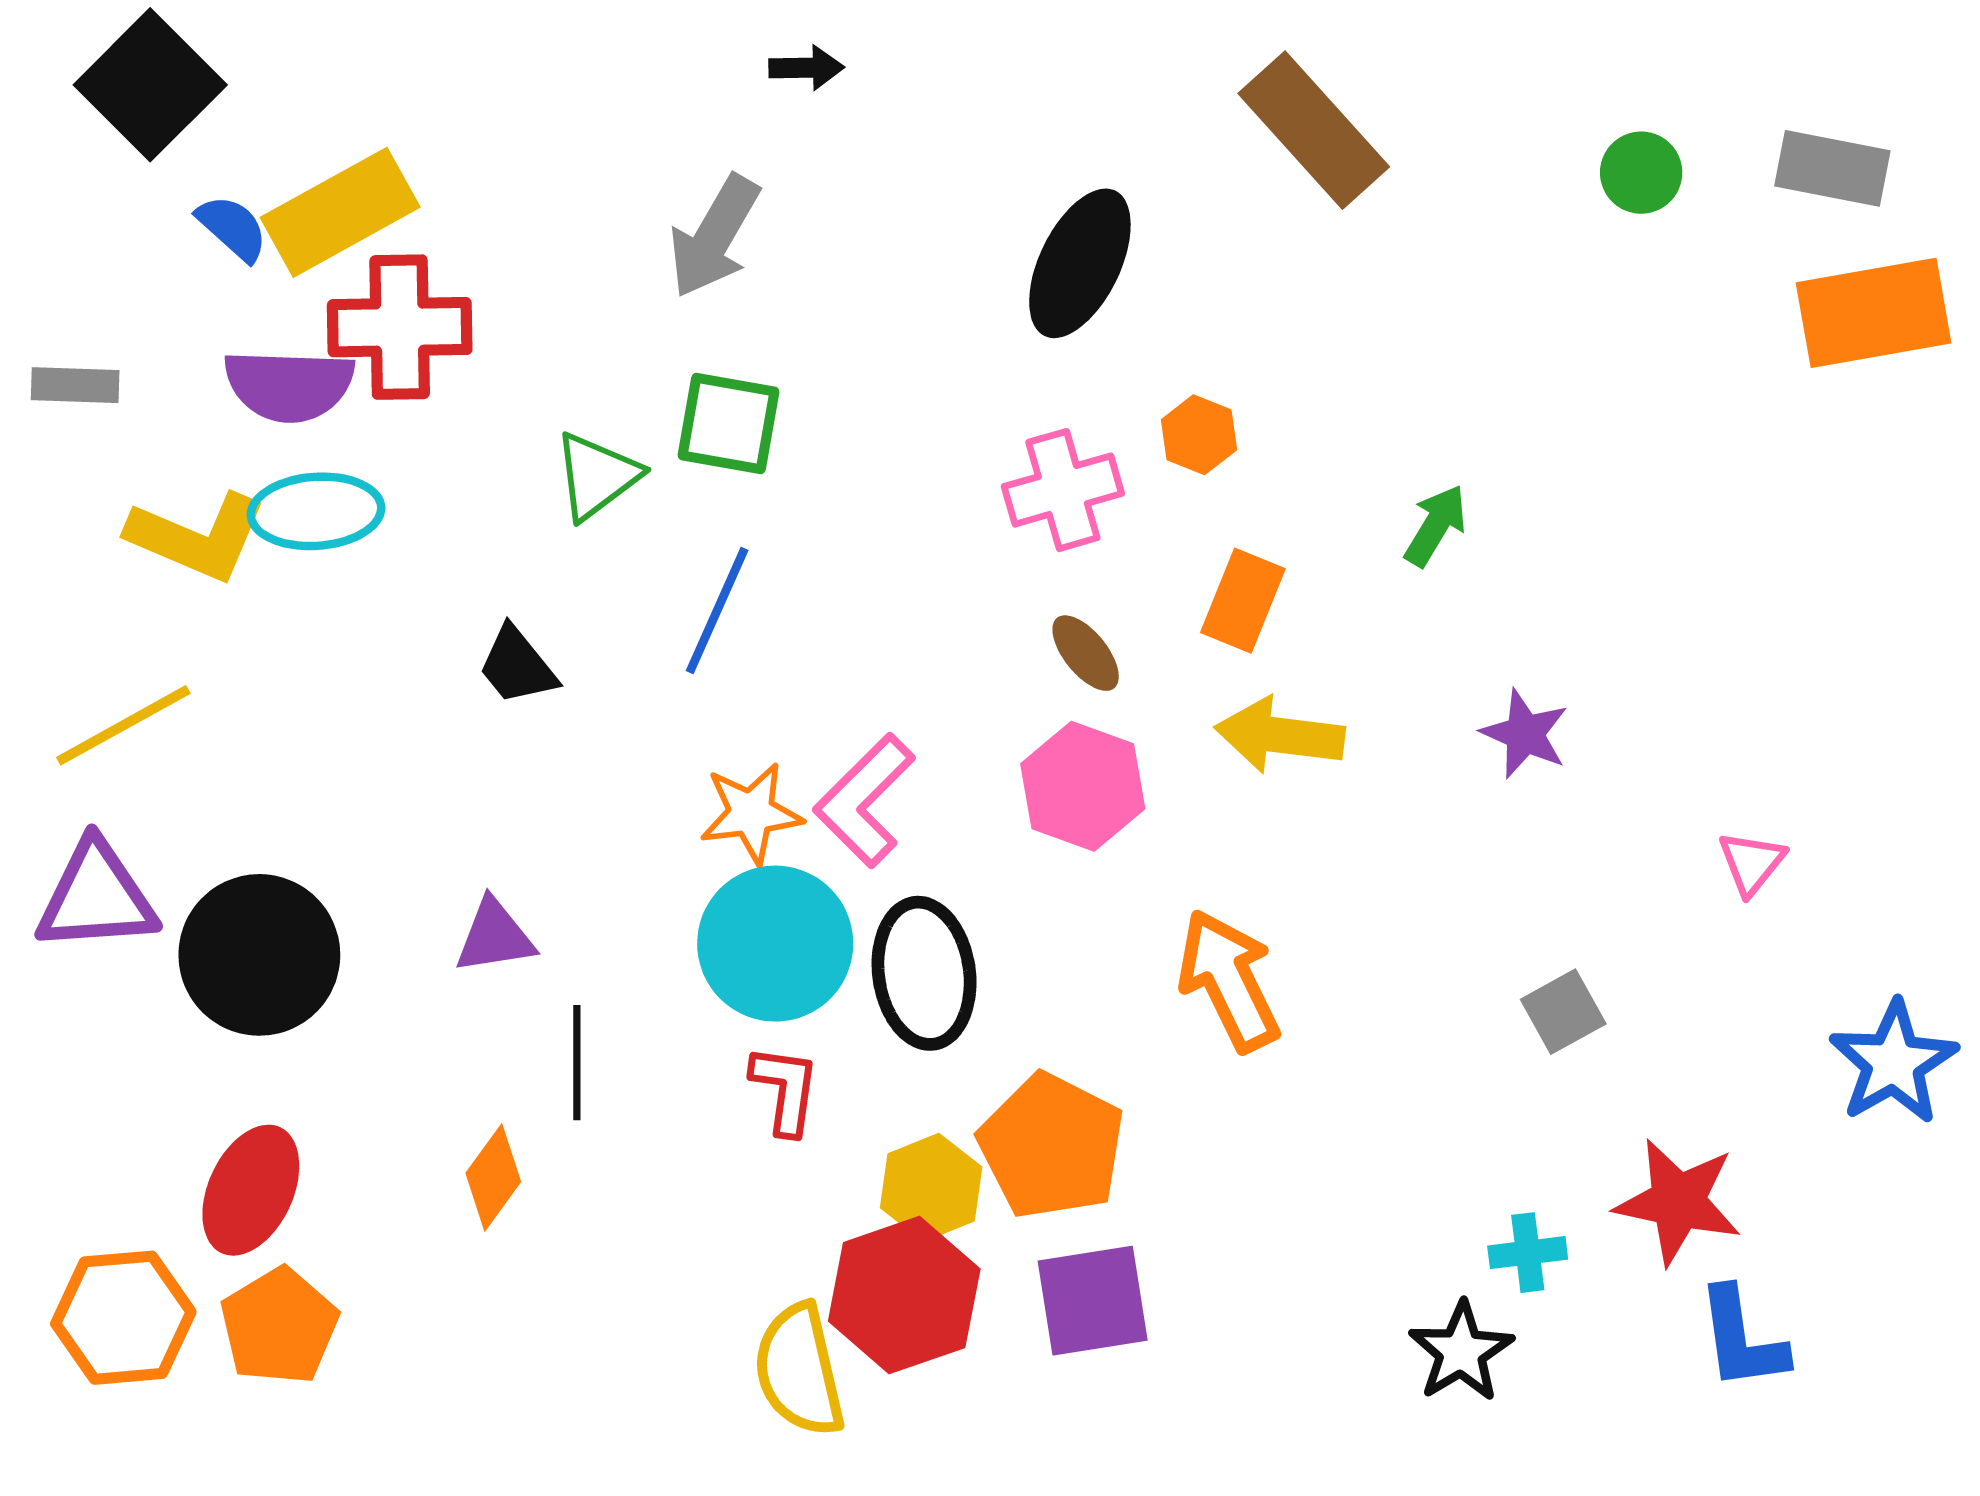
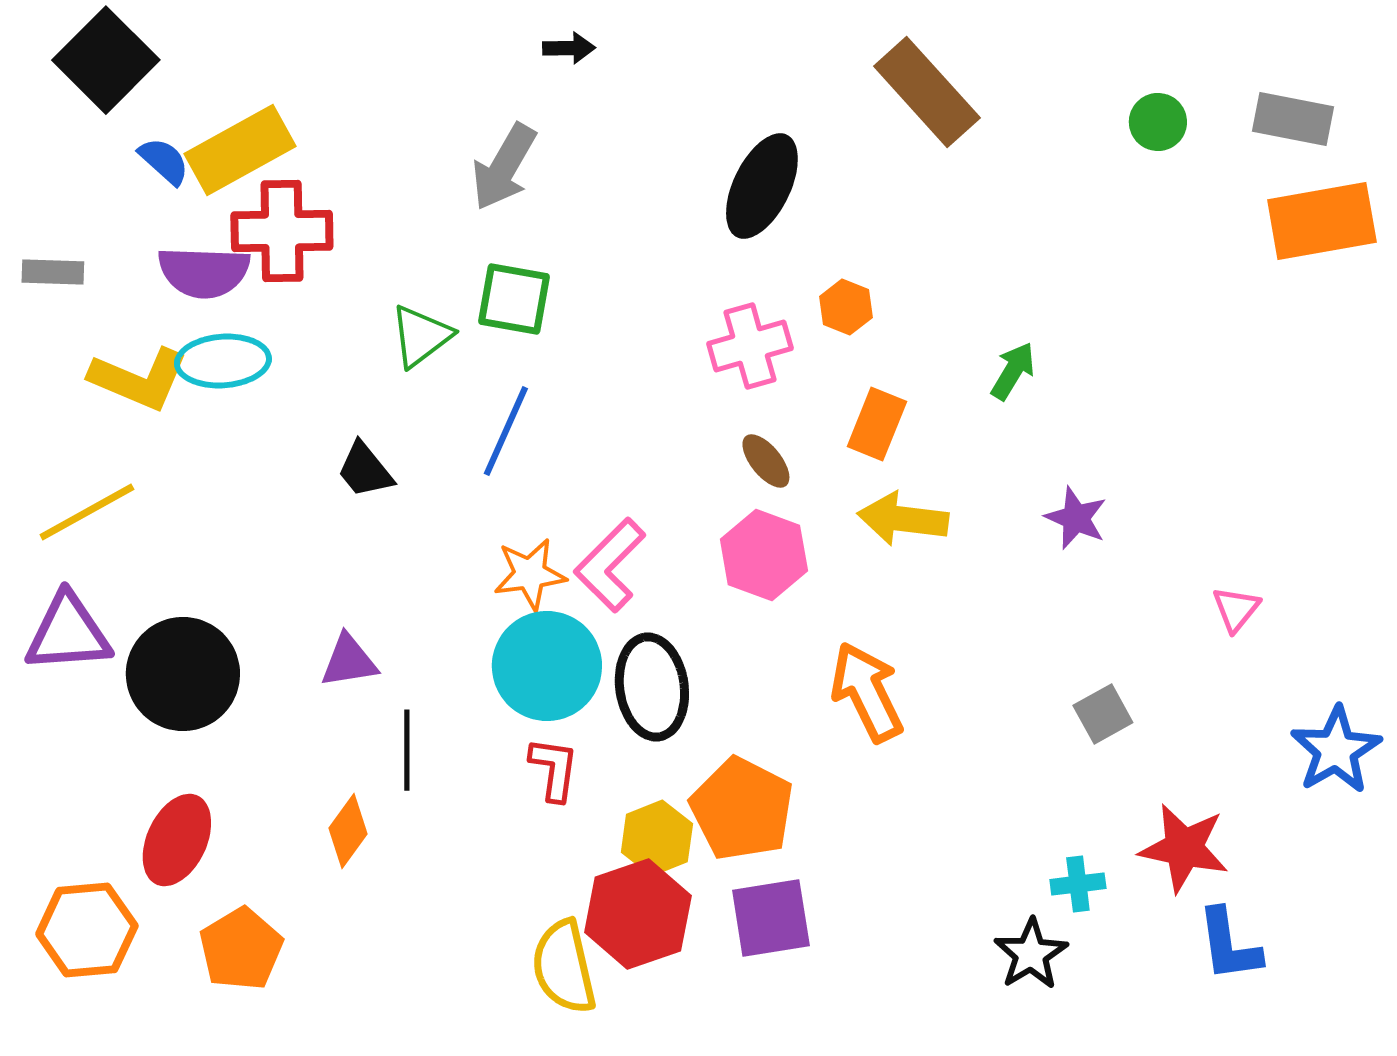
orange pentagon: (279, 1326) -> (241, 949), moved

